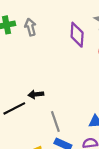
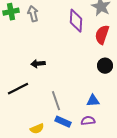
black arrow: (36, 94) -> (38, 64), moved

